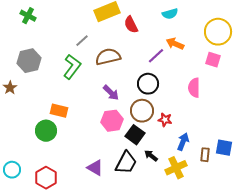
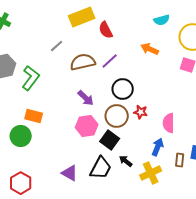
cyan semicircle: (170, 14) -> (162, 20), moved
purple line: (156, 56) -> (110, 61), moved
green L-shape: (72, 67) -> (31, 78), moved
pink semicircle: (194, 88) -> (169, 123), moved
red star: (165, 120) -> (141, 112), moved

